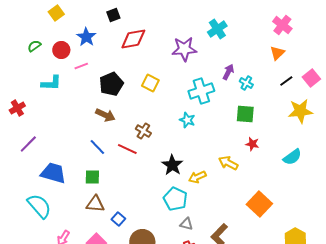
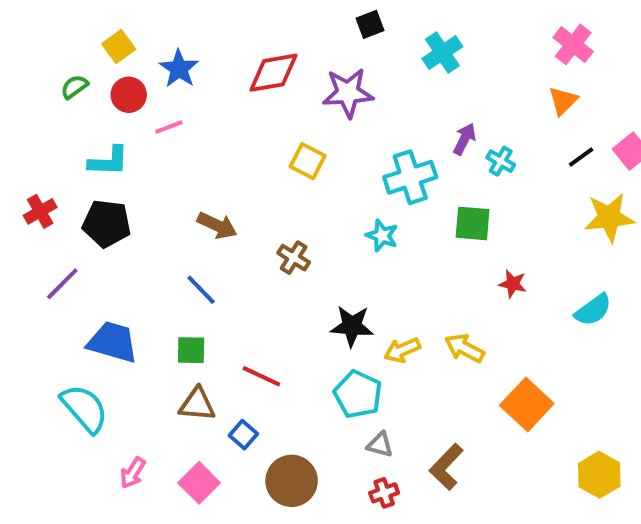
yellow square: (56, 13) -> (119, 47), moved
black square: (113, 15) -> (370, 24), moved
purple star: (184, 49) -> (348, 93), moved
black pentagon: (111, 84) -> (107, 223), moved, turned 30
green square: (245, 114) -> (473, 223), moved
red line: (127, 149) -> (261, 376), moved
yellow arrow: (228, 163) -> (464, 348), moved
black star: (172, 165) -> (352, 326), turned -30

